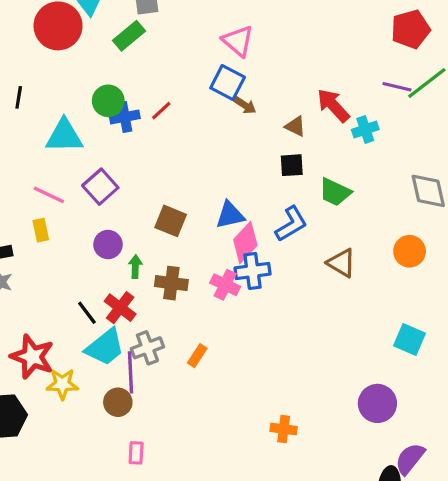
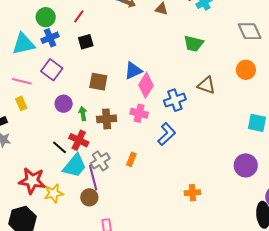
blue cross: (125, 117) -> (50, 38), moved
black square: (292, 165) -> (86, 42), moved
blue L-shape: (291, 224) -> (167, 134), moved
blue cross: (253, 271) -> (175, 100), moved

